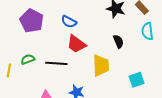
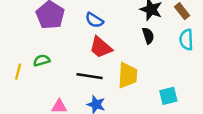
black semicircle: (118, 41) -> (148, 36), moved
black line: (56, 63) -> (90, 76), moved

